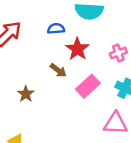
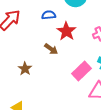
pink rectangle: (88, 86) -> (81, 71), moved

